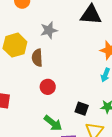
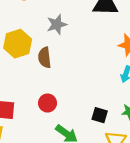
red circle: (48, 87) -> (48, 103), moved

